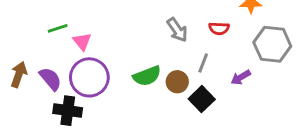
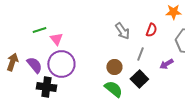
red semicircle: (219, 28) -> (151, 30), turned -72
green semicircle: (147, 76) -> (113, 89), moved, turned -120
brown circle: (177, 82) -> (114, 67), moved

